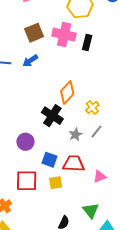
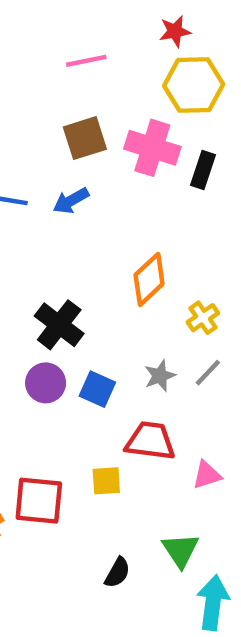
black cross: (52, 116) -> (59, 325), moved
blue square: (50, 160) -> (97, 389), moved
red square: (27, 181) -> (39, 501), moved

